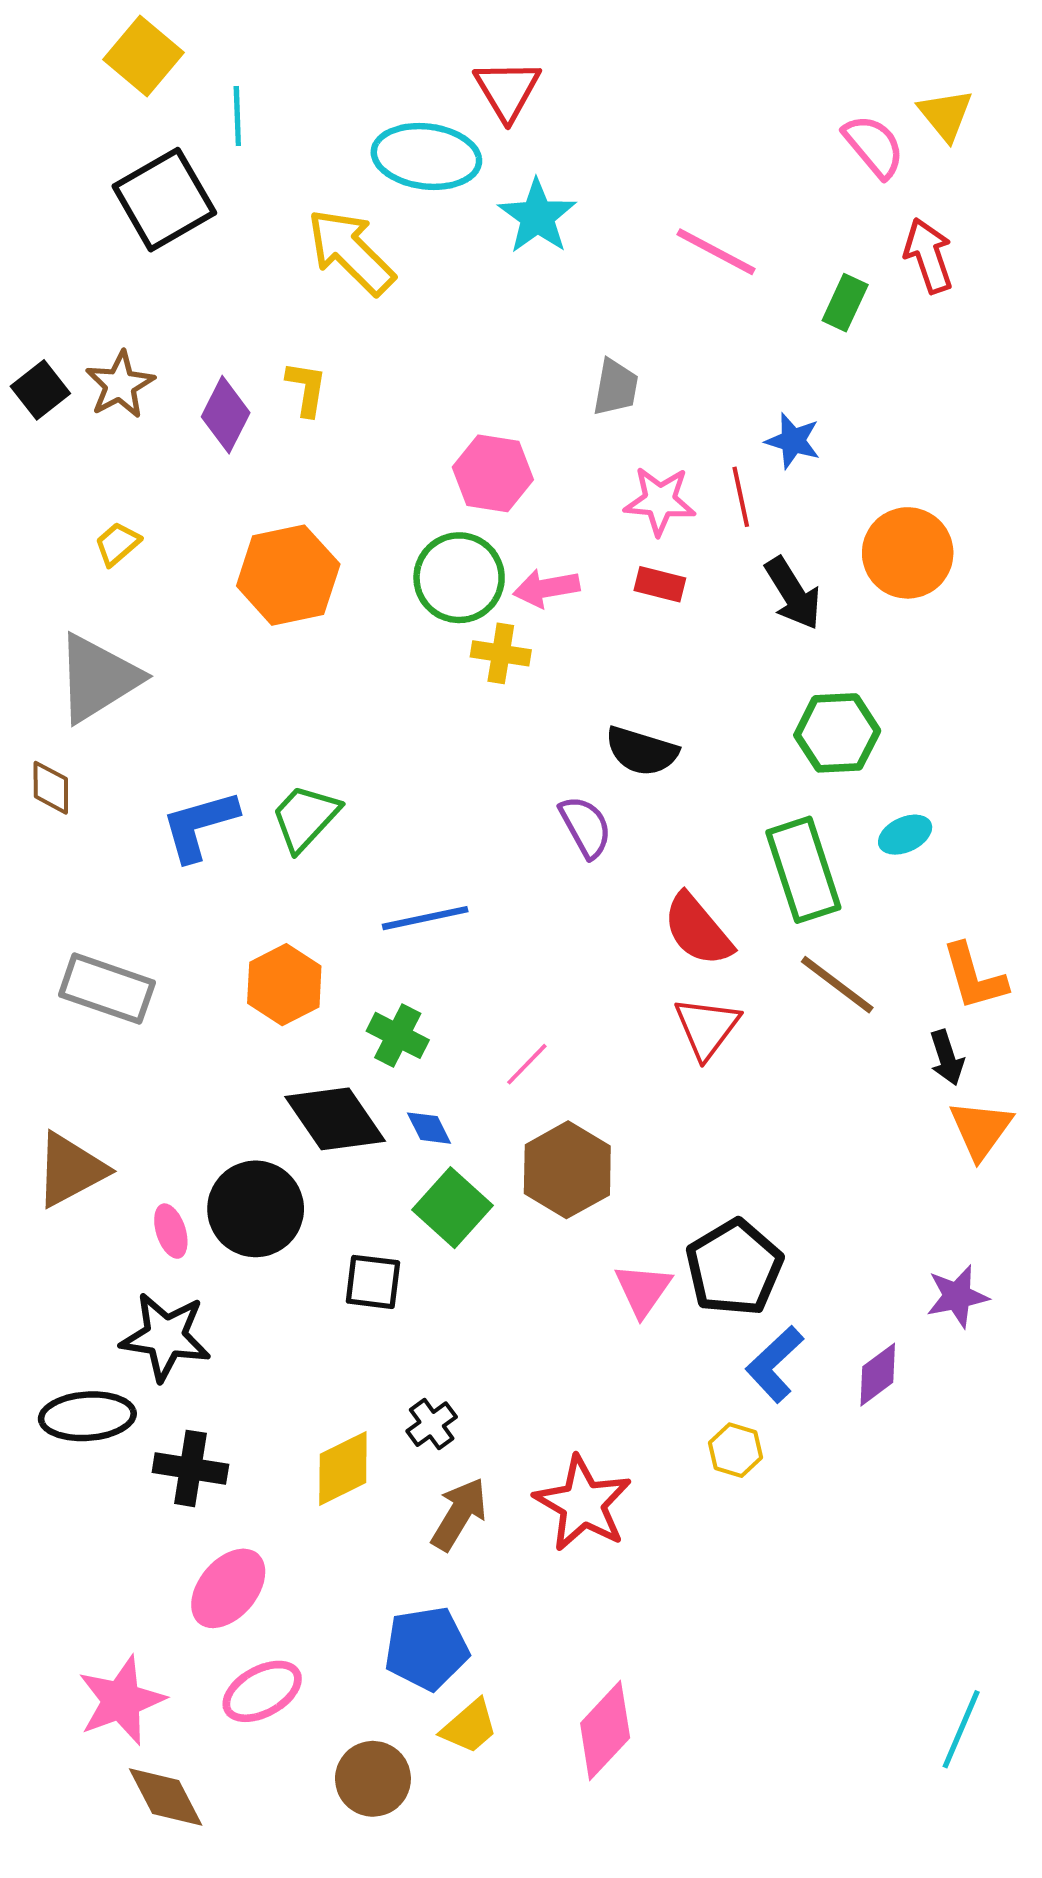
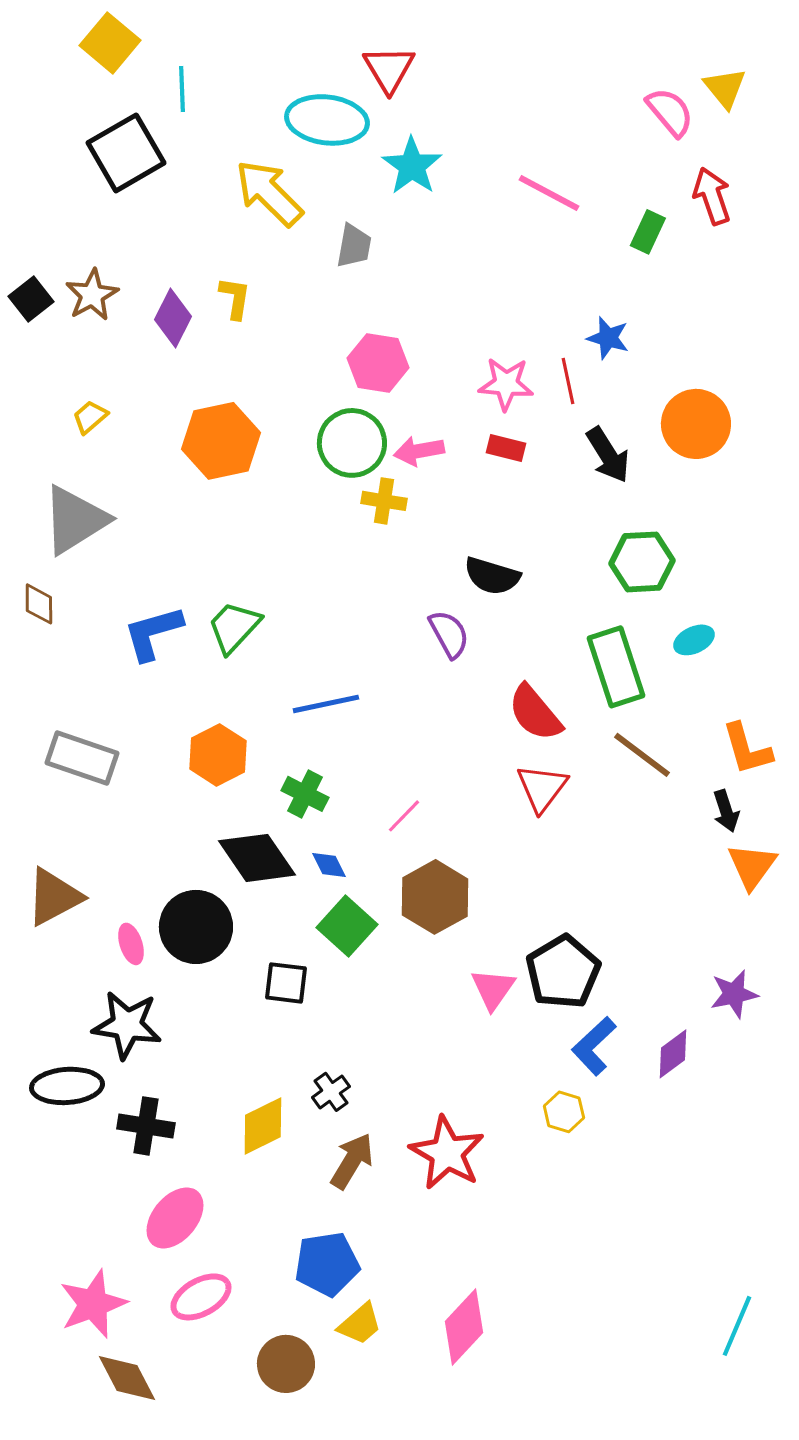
gray trapezoid: (616, 387) -> (354, 246), moved

